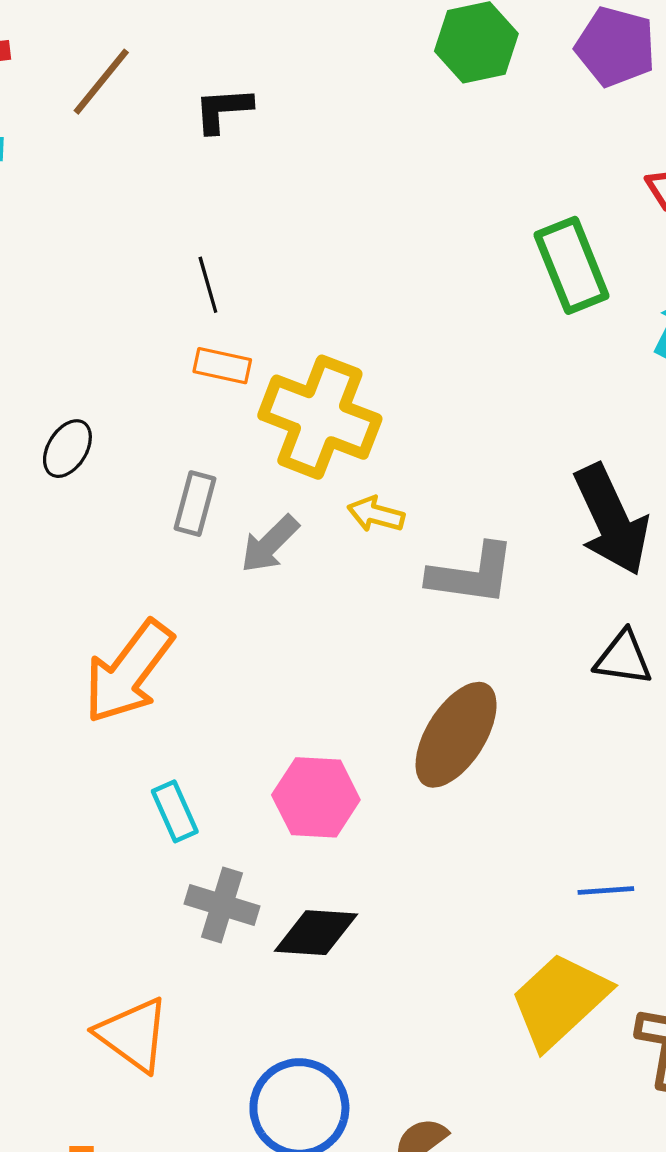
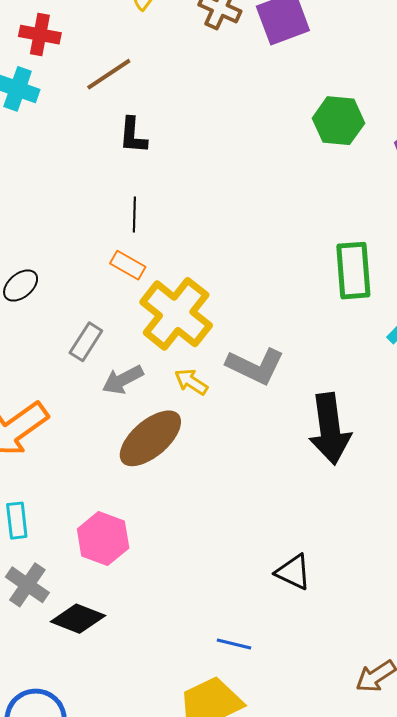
black L-shape: (223, 110) -> (133, 135), moved, turned -99
gray L-shape: (472, 574) -> (255, 366), moved
black triangle: (623, 658) -> (293, 572), moved
brown ellipse: (456, 735) -> (150, 438), moved
blue line: (606, 890) -> (234, 644), moved

